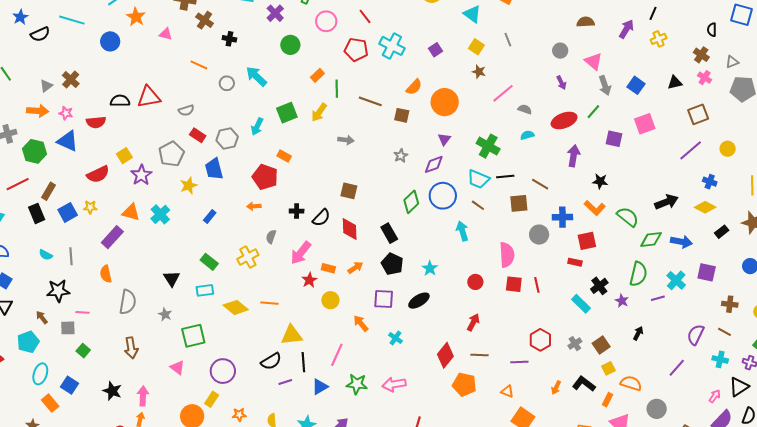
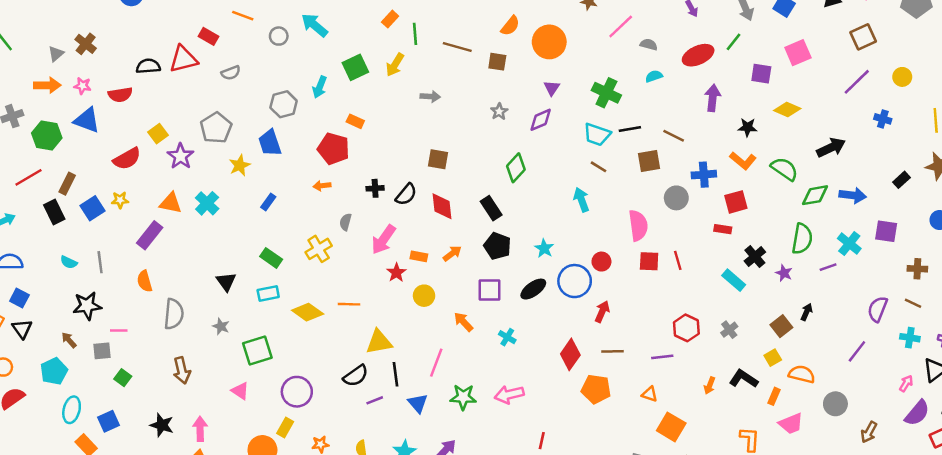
red rectangle: (198, 135) -> (209, 36), moved
blue circle: (443, 196) -> (575, 281), moved
yellow diamond: (705, 207) -> (787, 110), moved
brown square: (601, 345) -> (781, 326), moved
blue square: (69, 385) -> (109, 421), turned 36
blue triangle: (320, 387) -> (418, 403), turned -36

